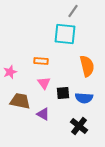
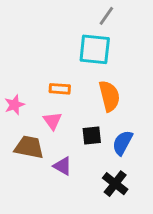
orange semicircle: (87, 66) -> (109, 96), moved
pink triangle: (44, 83) -> (52, 121), moved
blue semicircle: (84, 98) -> (122, 143), turned 114

